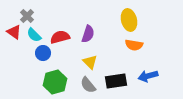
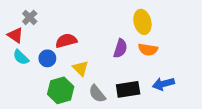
purple semicircle: (88, 34) -> (120, 48), moved
cyan semicircle: (34, 35) -> (21, 57), moved
yellow triangle: (90, 62) -> (81, 68), moved

